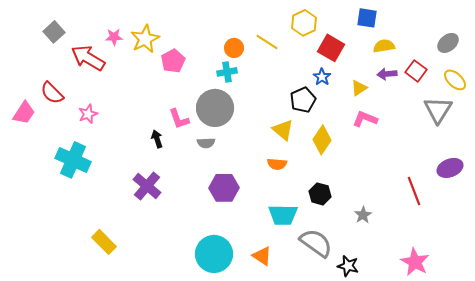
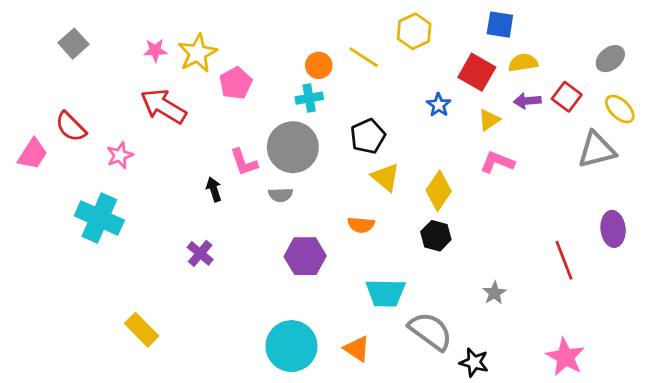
red square: (331, 48) -> (477, 72), moved
red arrow: (88, 58) -> (163, 106), moved
black pentagon: (303, 100) -> (368, 136), moved
gray triangle: (438, 110) -> (597, 150), turned 44
orange semicircle: (277, 164) -> (361, 225), moved
purple ellipse: (450, 168) -> (613, 229), turned -75
purple cross: (147, 186) -> (200, 253), size x0.7
black hexagon: (320, 194) -> (436, 236), moved

